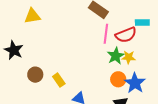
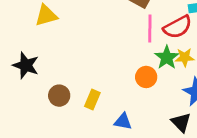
orange circle: (118, 79) -> (146, 77), moved
yellow rectangle: (59, 80) -> (92, 99), turned 64

